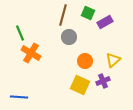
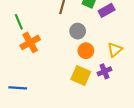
gray circle: (69, 37) -> (78, 31), moved
orange cross: (31, 53) -> (30, 42), turned 30

